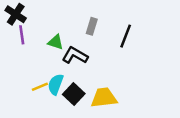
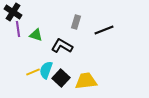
black line: (126, 36) -> (104, 30), turned 48
green triangle: (56, 42) -> (36, 35), moved

